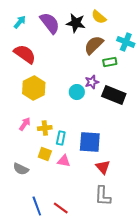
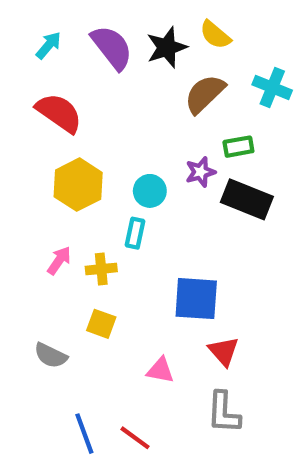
black star: (76, 23) -> (167, 47), turned -30
green rectangle: (110, 62) -> (238, 147), moved
cyan circle: (77, 92) -> (150, 191), moved
cyan rectangle: (61, 138) -> (135, 233), moved
pink triangle: (64, 161) -> (160, 370), moved

